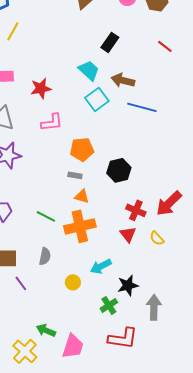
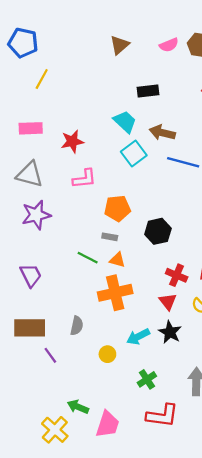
black rectangle: (110, 42) -> (148, 91), turned 48
green line: (46, 216) -> (88, 258), moved
black star: (128, 285) -> (170, 332), moved, turned -30

